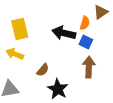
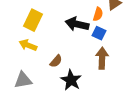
yellow rectangle: (20, 29) -> (33, 20), turned 40

